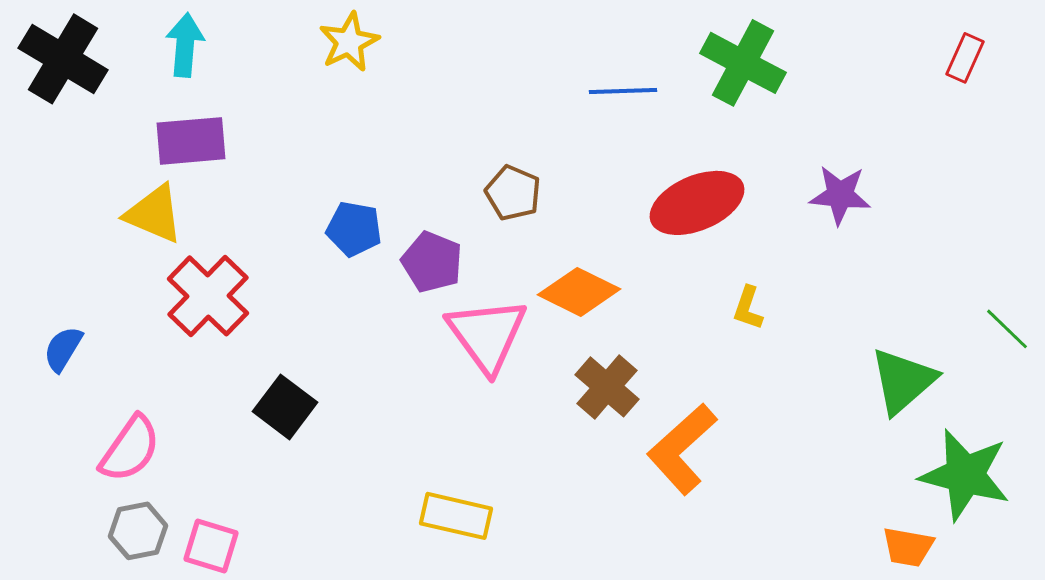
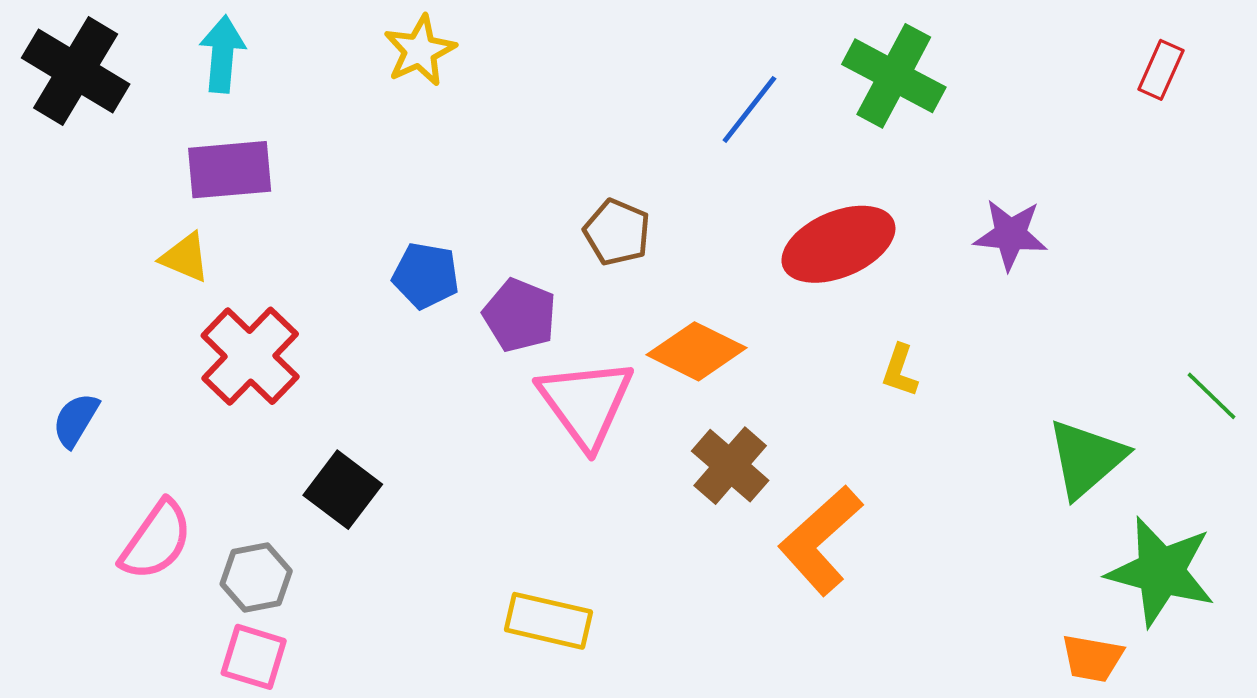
blue line: (623, 91) -> (749, 109), turned -50
yellow triangle: (154, 214) -> (185, 257), size x0.7
gray hexagon: (138, 531) -> (256, 578), moved

